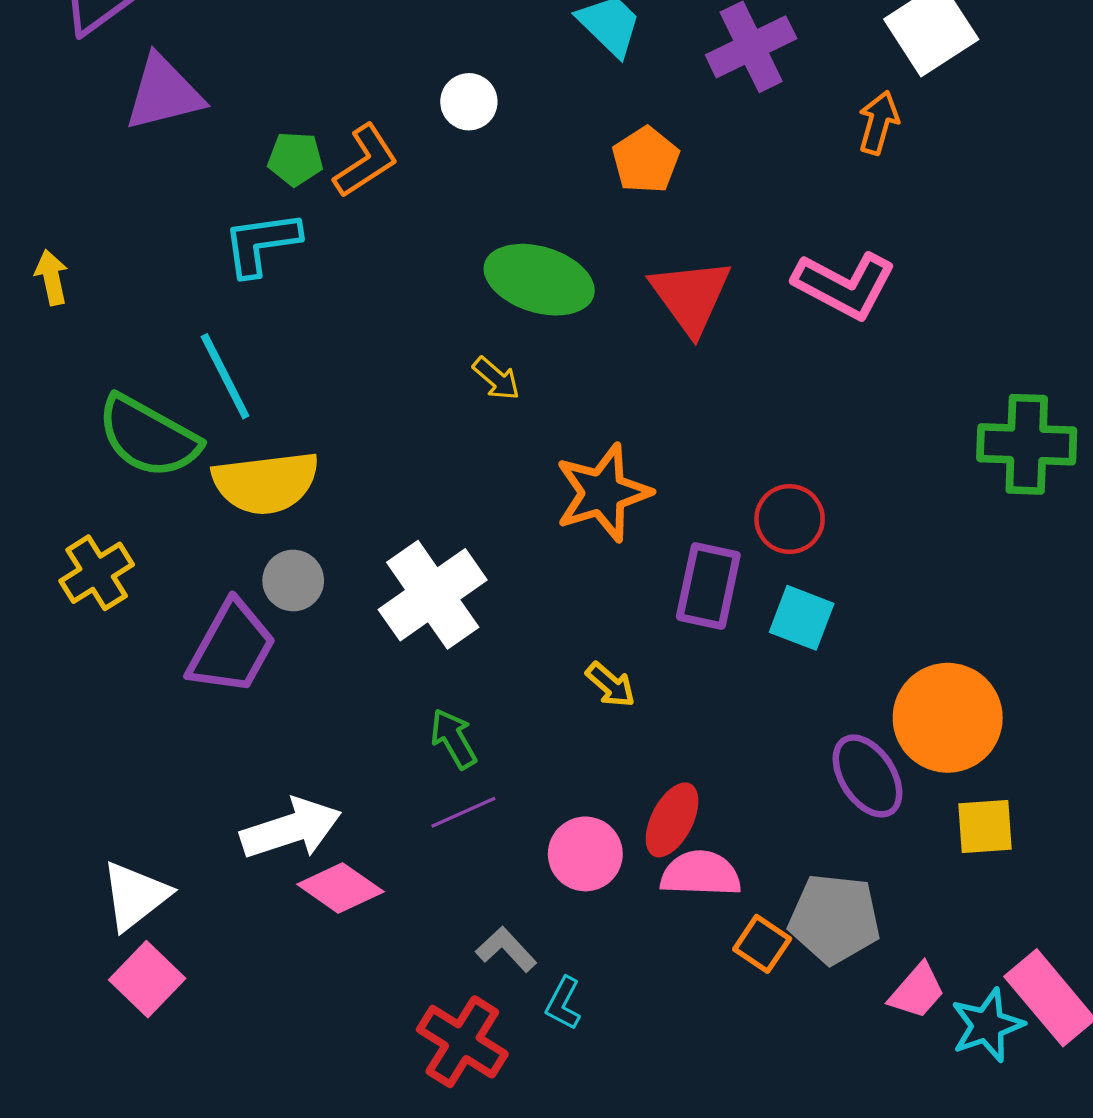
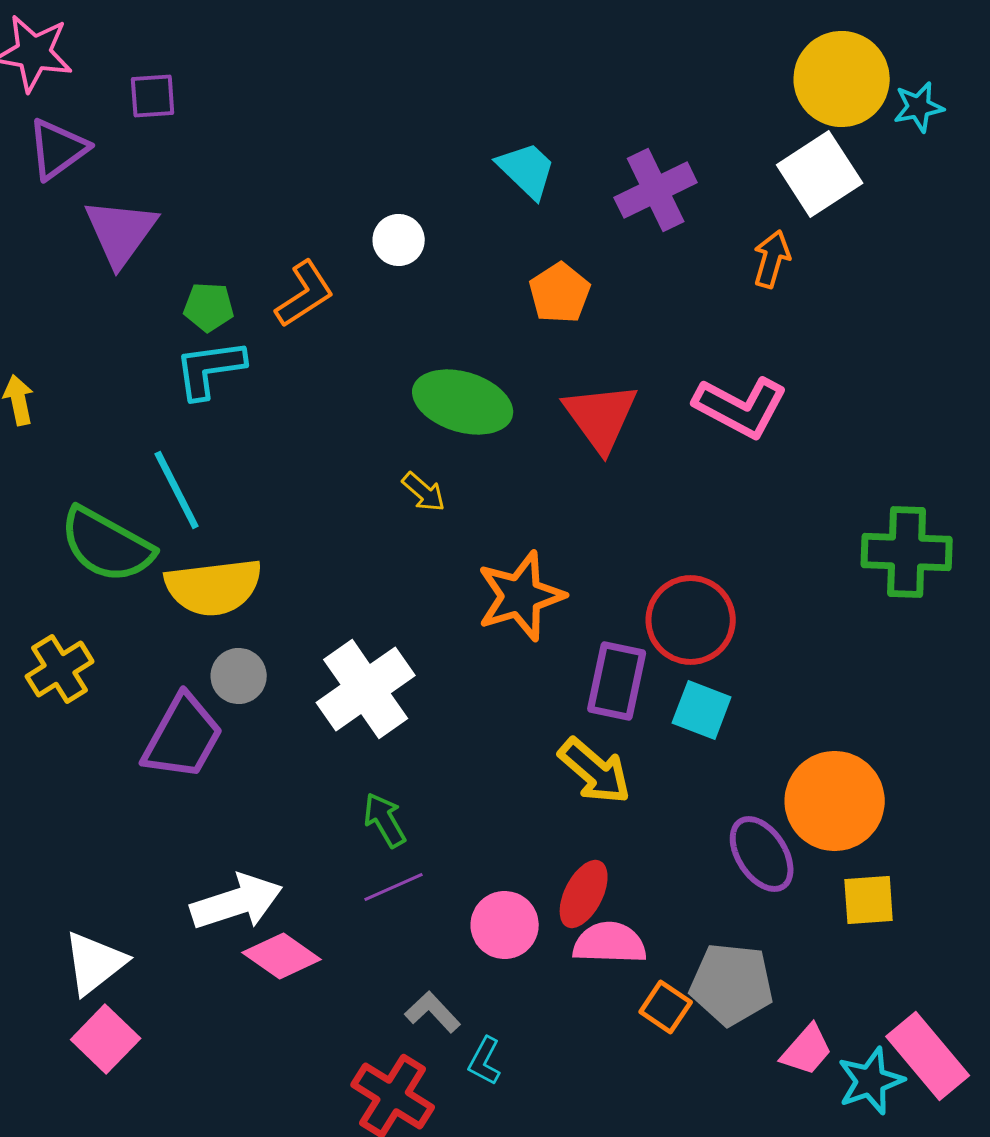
purple triangle: (164, 93) -> (121, 232), turned -40
green pentagon: (295, 159) -> (209, 307), moved
red circle: (790, 519) -> (691, 620), size x1.4
yellow arrow: (611, 685) -> (595, 771), moved, size x1.6

